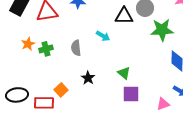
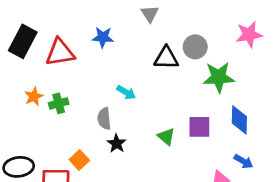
cyan arrow: (103, 36) -> (126, 92), moved
gray semicircle: (76, 48) -> (104, 119), moved
purple square: (131, 94) -> (199, 127), moved

